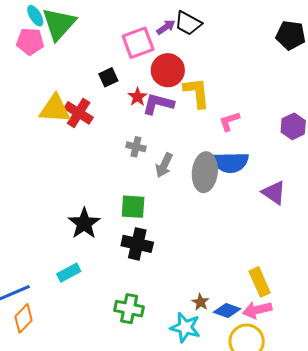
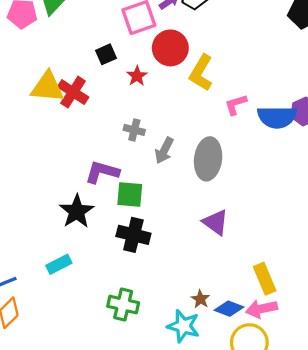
yellow L-shape: (197, 93) -> (201, 73), turned -144
purple L-shape: (158, 104) -> (102, 172), moved
blue semicircle: (230, 162) -> (277, 117), moved
purple triangle: (274, 193) -> (216, 222), moved

